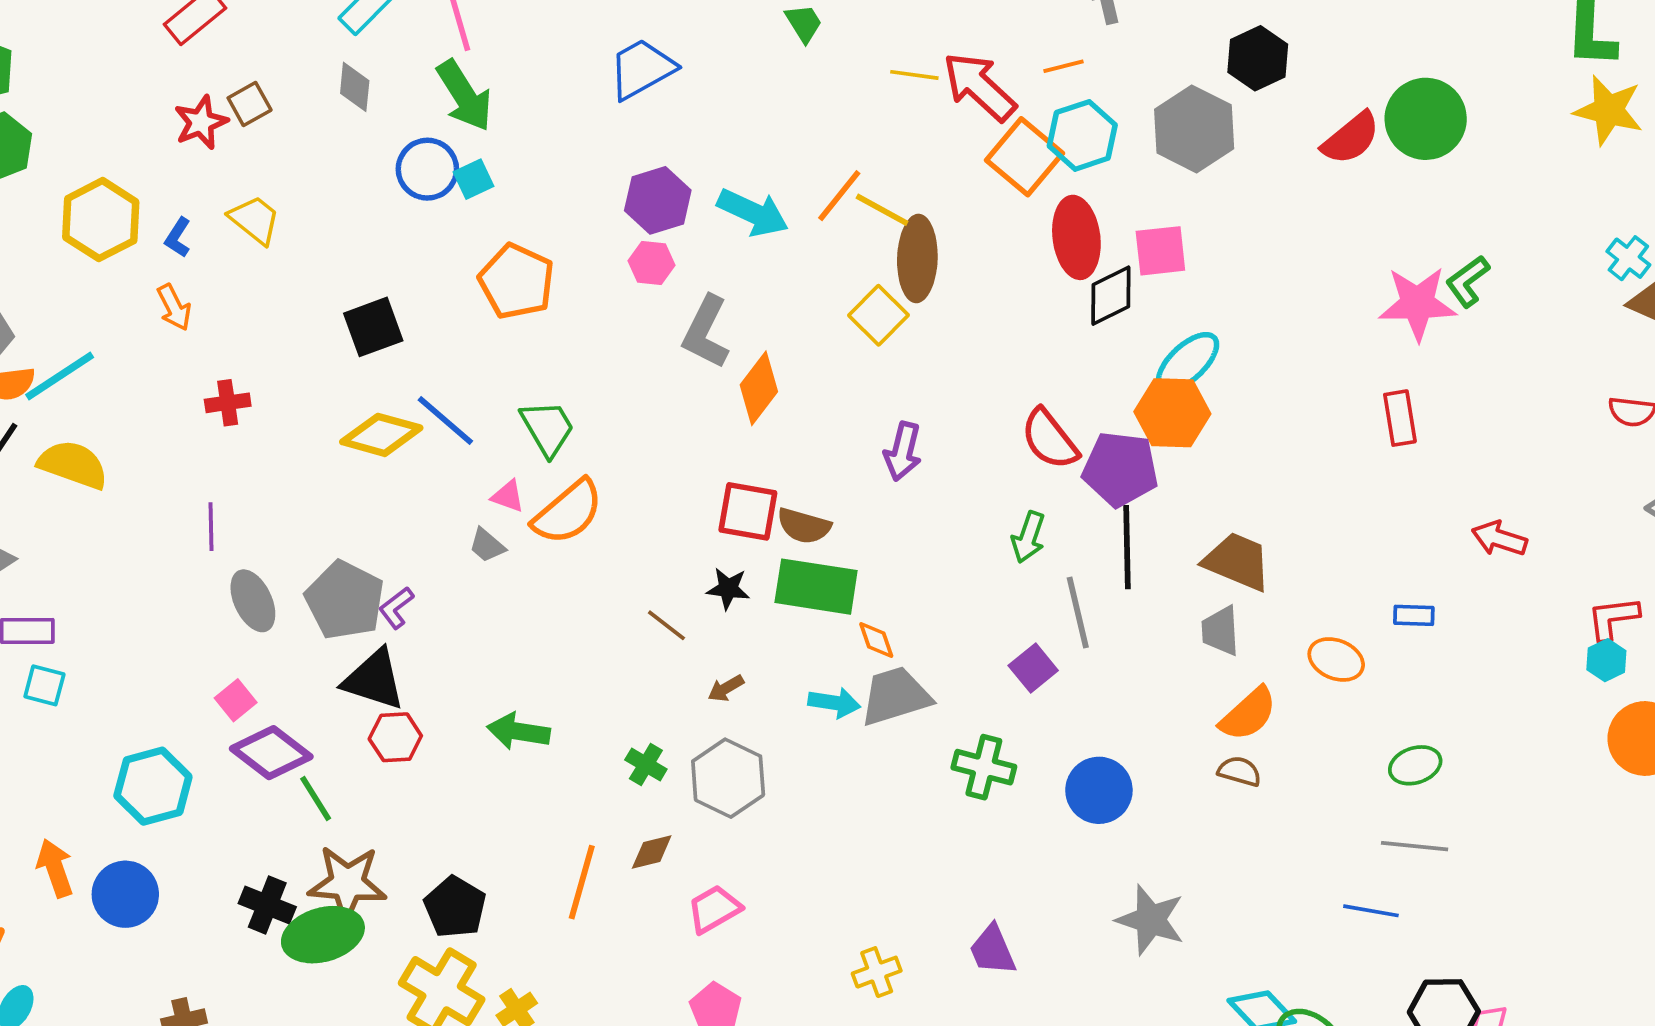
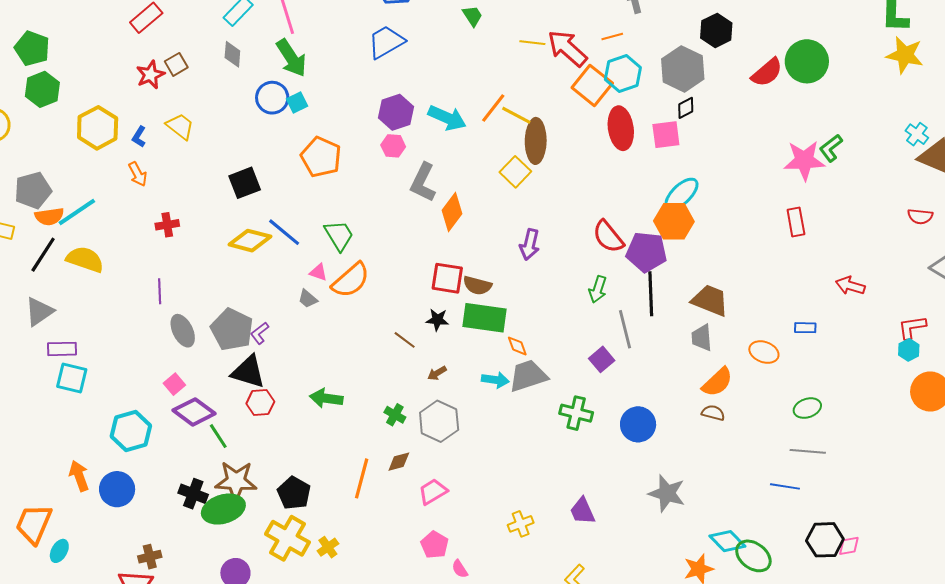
black diamond: (1111, 296) -> (686, 108), moved, size x0.7
cyan square: (44, 685) -> (72, 378), size x1.4

